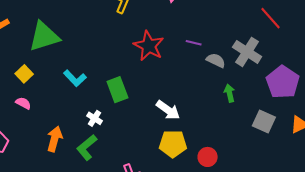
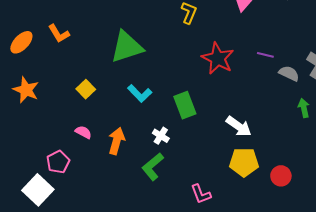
green triangle: (44, 36) -> (127, 47), moved
pink semicircle: (23, 103) -> (83, 132), moved
orange arrow: (55, 139) -> (117, 141), moved

